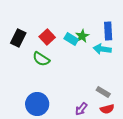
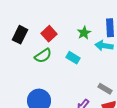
cyan rectangle: (71, 39) -> (73, 58), moved
green semicircle: (41, 59) -> (43, 56), turned -66

